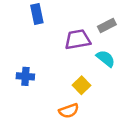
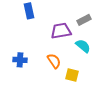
yellow square: (81, 85) -> (72, 75), moved, turned -32
orange semicircle: (69, 111) -> (54, 61), moved, turned -105

